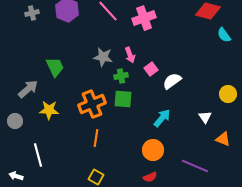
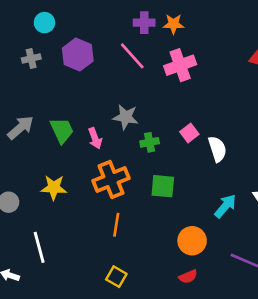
pink arrow: (130, 55) -> (95, 138), moved
white semicircle: (172, 81) -> (217, 149), turned 108
gray arrow: (28, 89) -> (21, 128), moved
green square: (123, 99) -> (163, 186), moved
cyan arrow: (162, 118) -> (225, 206), moved

